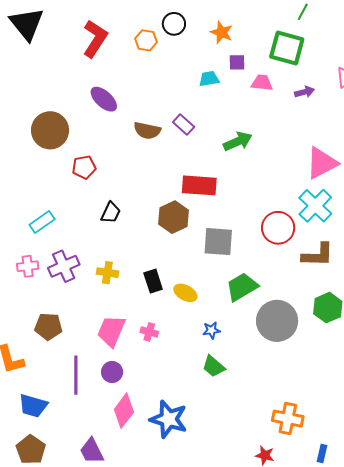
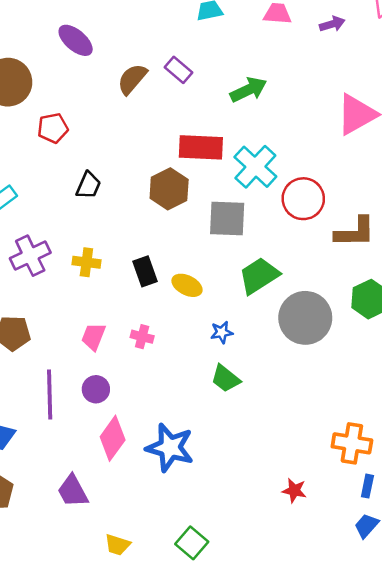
brown semicircle: (147, 131) -> (132, 79), turned 120
cyan cross: (315, 206) -> (255, 167), moved
pink trapezoid: (111, 331) -> (93, 337), size x0.7
orange cross: (288, 419) -> (352, 443), moved

